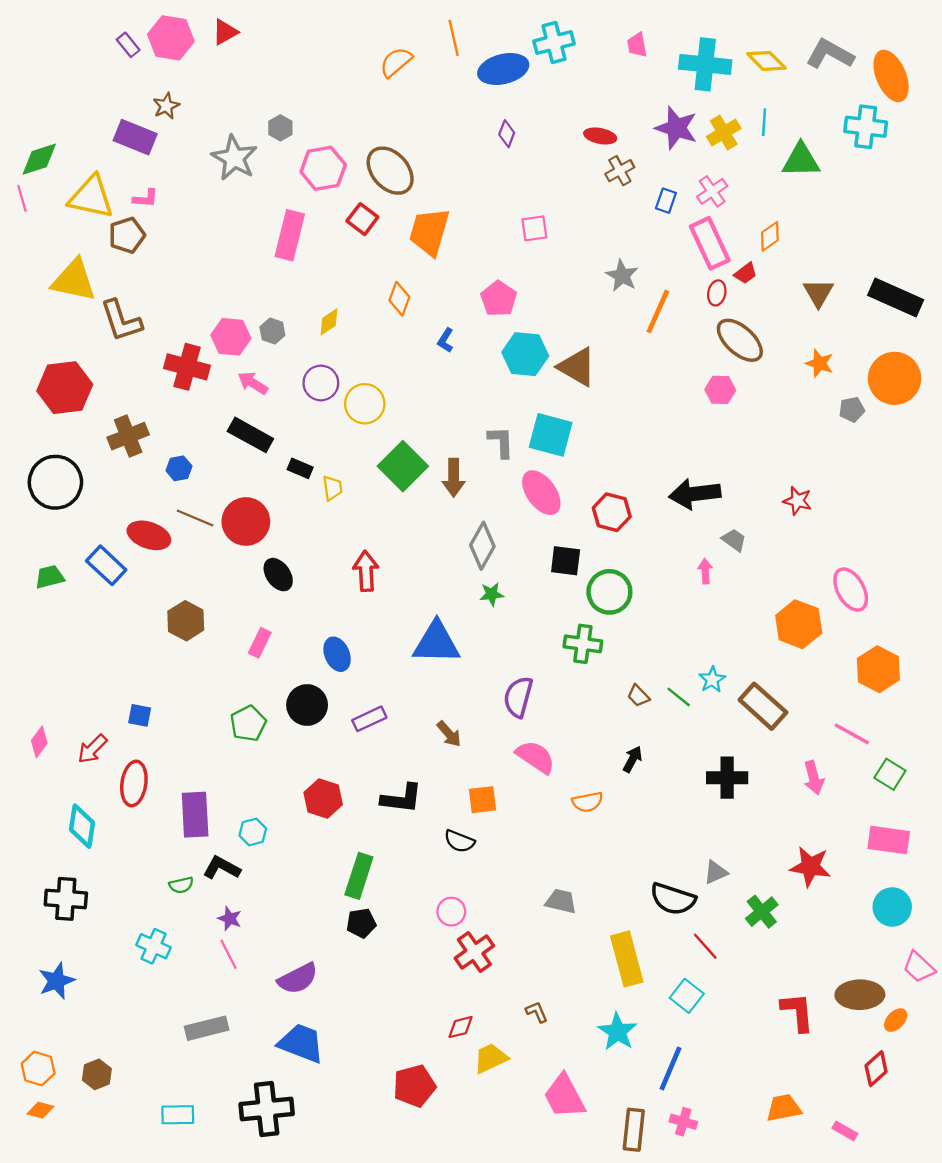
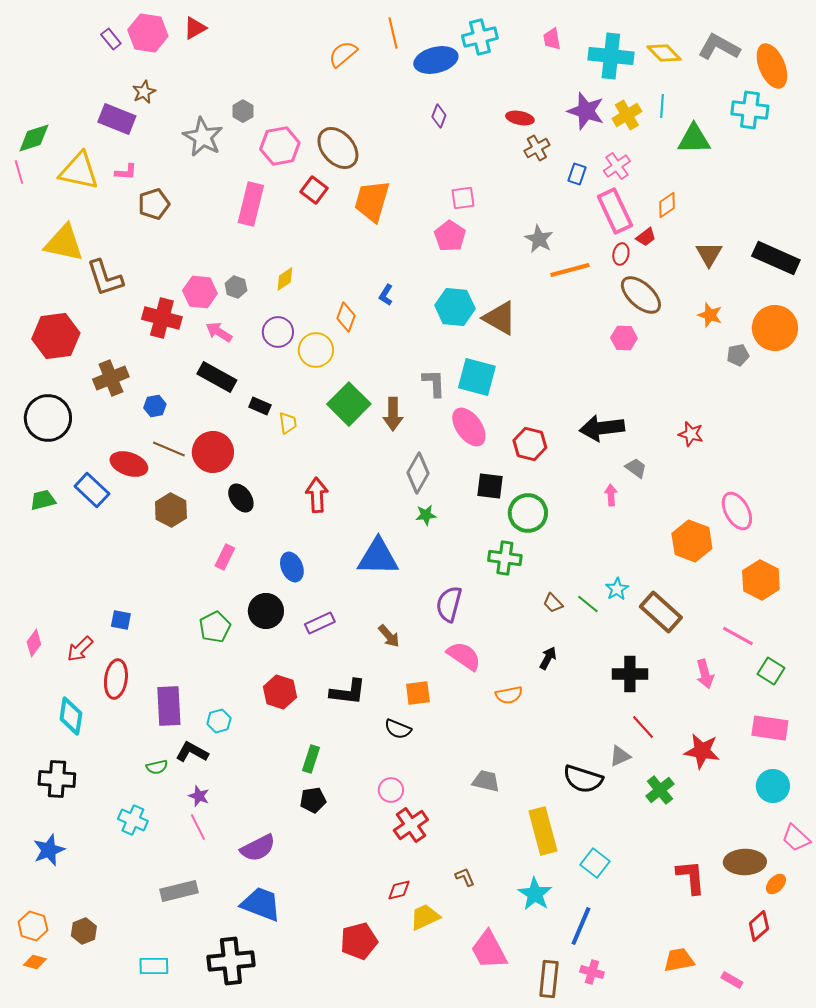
brown pentagon: (127, 235) -> (154, 204), moved
orange diamond: (399, 299) -> (346, 317), moved
pink pentagon: (499, 299) -> (450, 236), moved
orange line: (658, 311) -> (570, 270), turned 51
brown hexagon: (186, 621) -> (171, 510), moved
green rectangle: (359, 876) -> (311, 759), size x0.7
red line: (705, 946) -> (643, 727), moved

